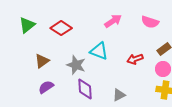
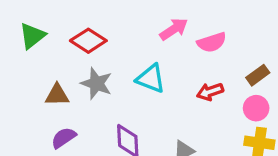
pink semicircle: (150, 22) -> (212, 42), moved, turned -36
brown triangle: (42, 61) -> (57, 95), turned 35
gray star: (76, 65) -> (97, 83), moved

